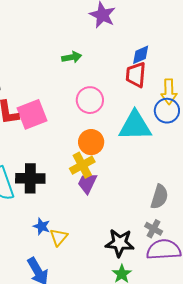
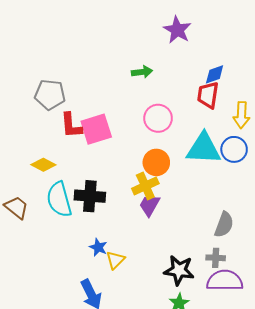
blue circle: (167, 111) -> (234, 149), moved
gray cross: (154, 229) -> (216, 258), turned -30

